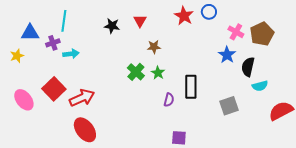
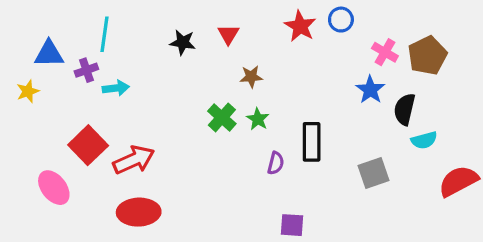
pink ellipse: (24, 100) -> (54, 188), moved
red ellipse: (85, 130) -> (139, 212), turned -55

